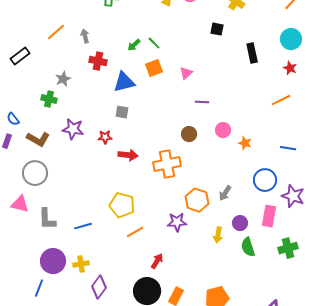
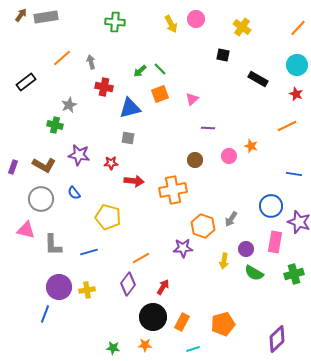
black rectangle: (252, 53) -> (258, 79), turned -48
blue semicircle: (13, 119) -> (74, 193), moved
orange star: (245, 143) -> (251, 146), moved
yellow pentagon: (122, 205) -> (108, 217), moved
green semicircle: (248, 247) -> (254, 273), turned -42
purple diamond: (99, 287) -> (128, 284), moved

